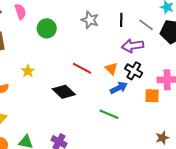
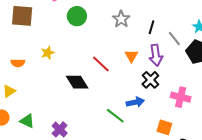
purple arrow: (133, 46) -> (156, 55), turned -105
orange triangle: (111, 69) -> (131, 56), moved
blue arrow: (119, 88) -> (135, 102), moved
orange square: (152, 96) -> (164, 127), moved

